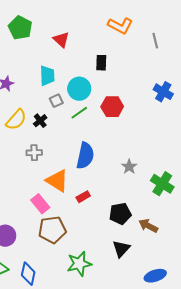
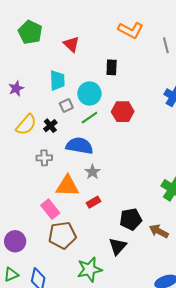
blue semicircle: (85, 156) -> (79, 146), moved, turned -92
gray star: (129, 167) -> (92, 172), moved
orange triangle: (57, 181) -> (67, 186), turned -30
black triangle: (121, 249) -> (118, 246), moved

